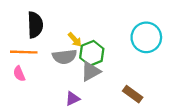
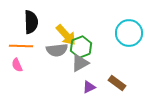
yellow arrow: (75, 40) -> (66, 35), size x1.6
purple triangle: (73, 99) -> (89, 87), moved

